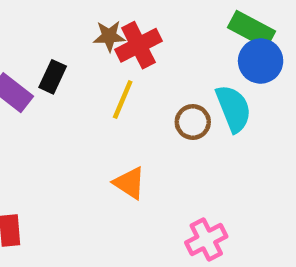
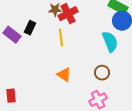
yellow line: (123, 99) -> (61, 38), turned -30
brown circle: (193, 122) -> (102, 73), moved

